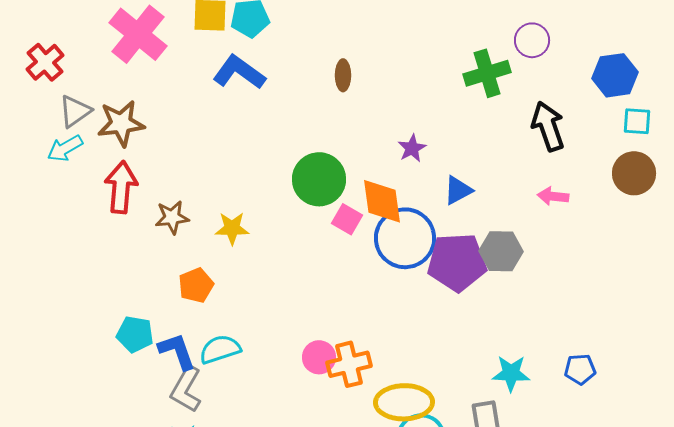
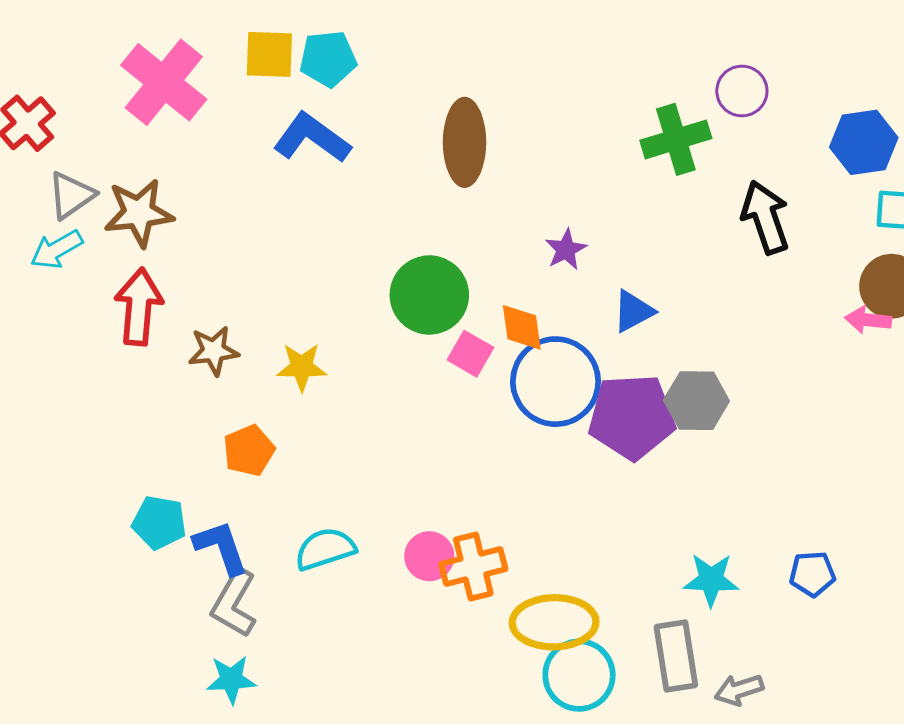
brown ellipse: (343, 75) -> (465, 142), size x1.8
pink arrow: (553, 196) -> (868, 320), moved
orange diamond: (382, 201) -> (522, 327), size x0.7
cyan semicircle: (220, 349) -> (325, 549), moved

